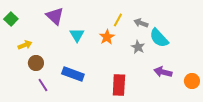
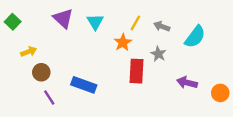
cyan triangle: (77, 35) -> (95, 22), moved
cyan semicircle: (159, 38) -> (195, 37), moved, turned -100
red rectangle: (119, 85) -> (137, 71), moved

